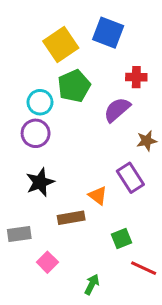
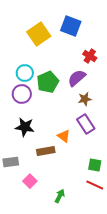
red cross: (136, 77) -> (90, 56), turned 32
green pentagon: (74, 86) -> (48, 82), moved
brown star: (147, 141) -> (85, 99), moved
black star: (40, 182) -> (25, 127), turned 30
green square: (121, 238) -> (95, 165), moved, turned 32

